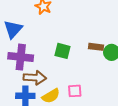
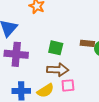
brown arrow: (35, 78) -> (58, 70), moved

